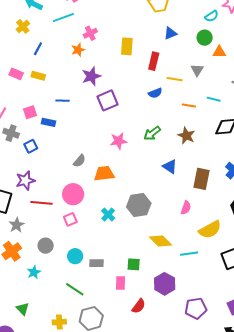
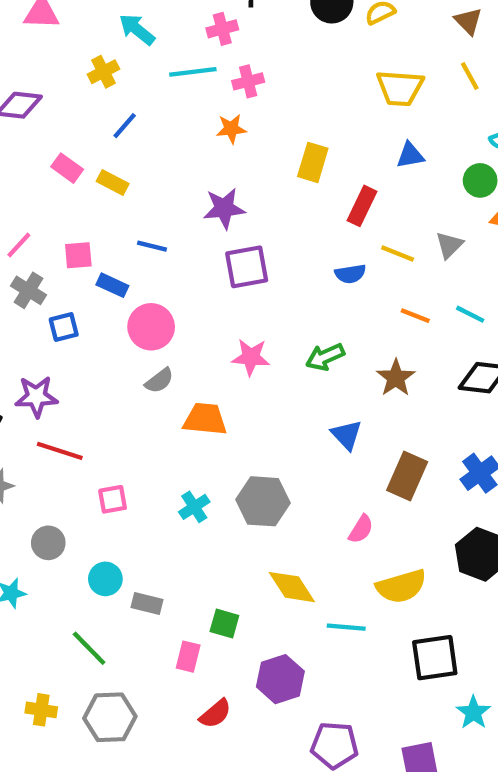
pink cross: (90, 33) -> (248, 81), moved
orange star: (78, 50) -> (231, 129), moved
pink circle: (73, 194) -> (151, 327), moved

